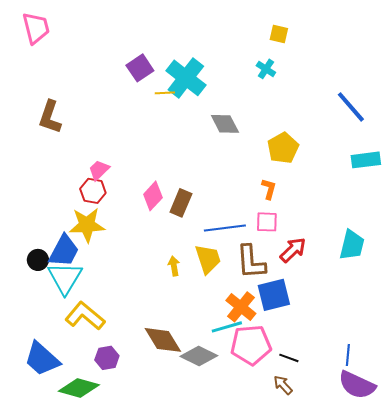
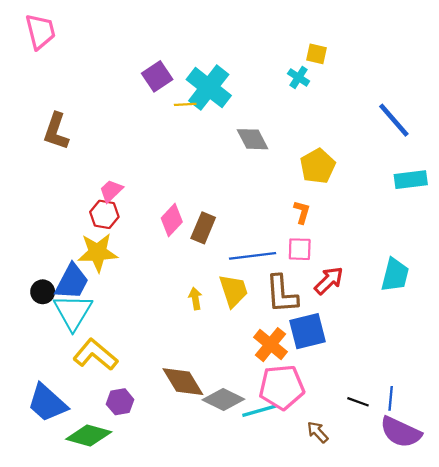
yellow square: (279, 34) -> (316, 54), moved
cyan line: (227, 327) -> (259, 411), moved
black line: (289, 358) -> (358, 402), moved

